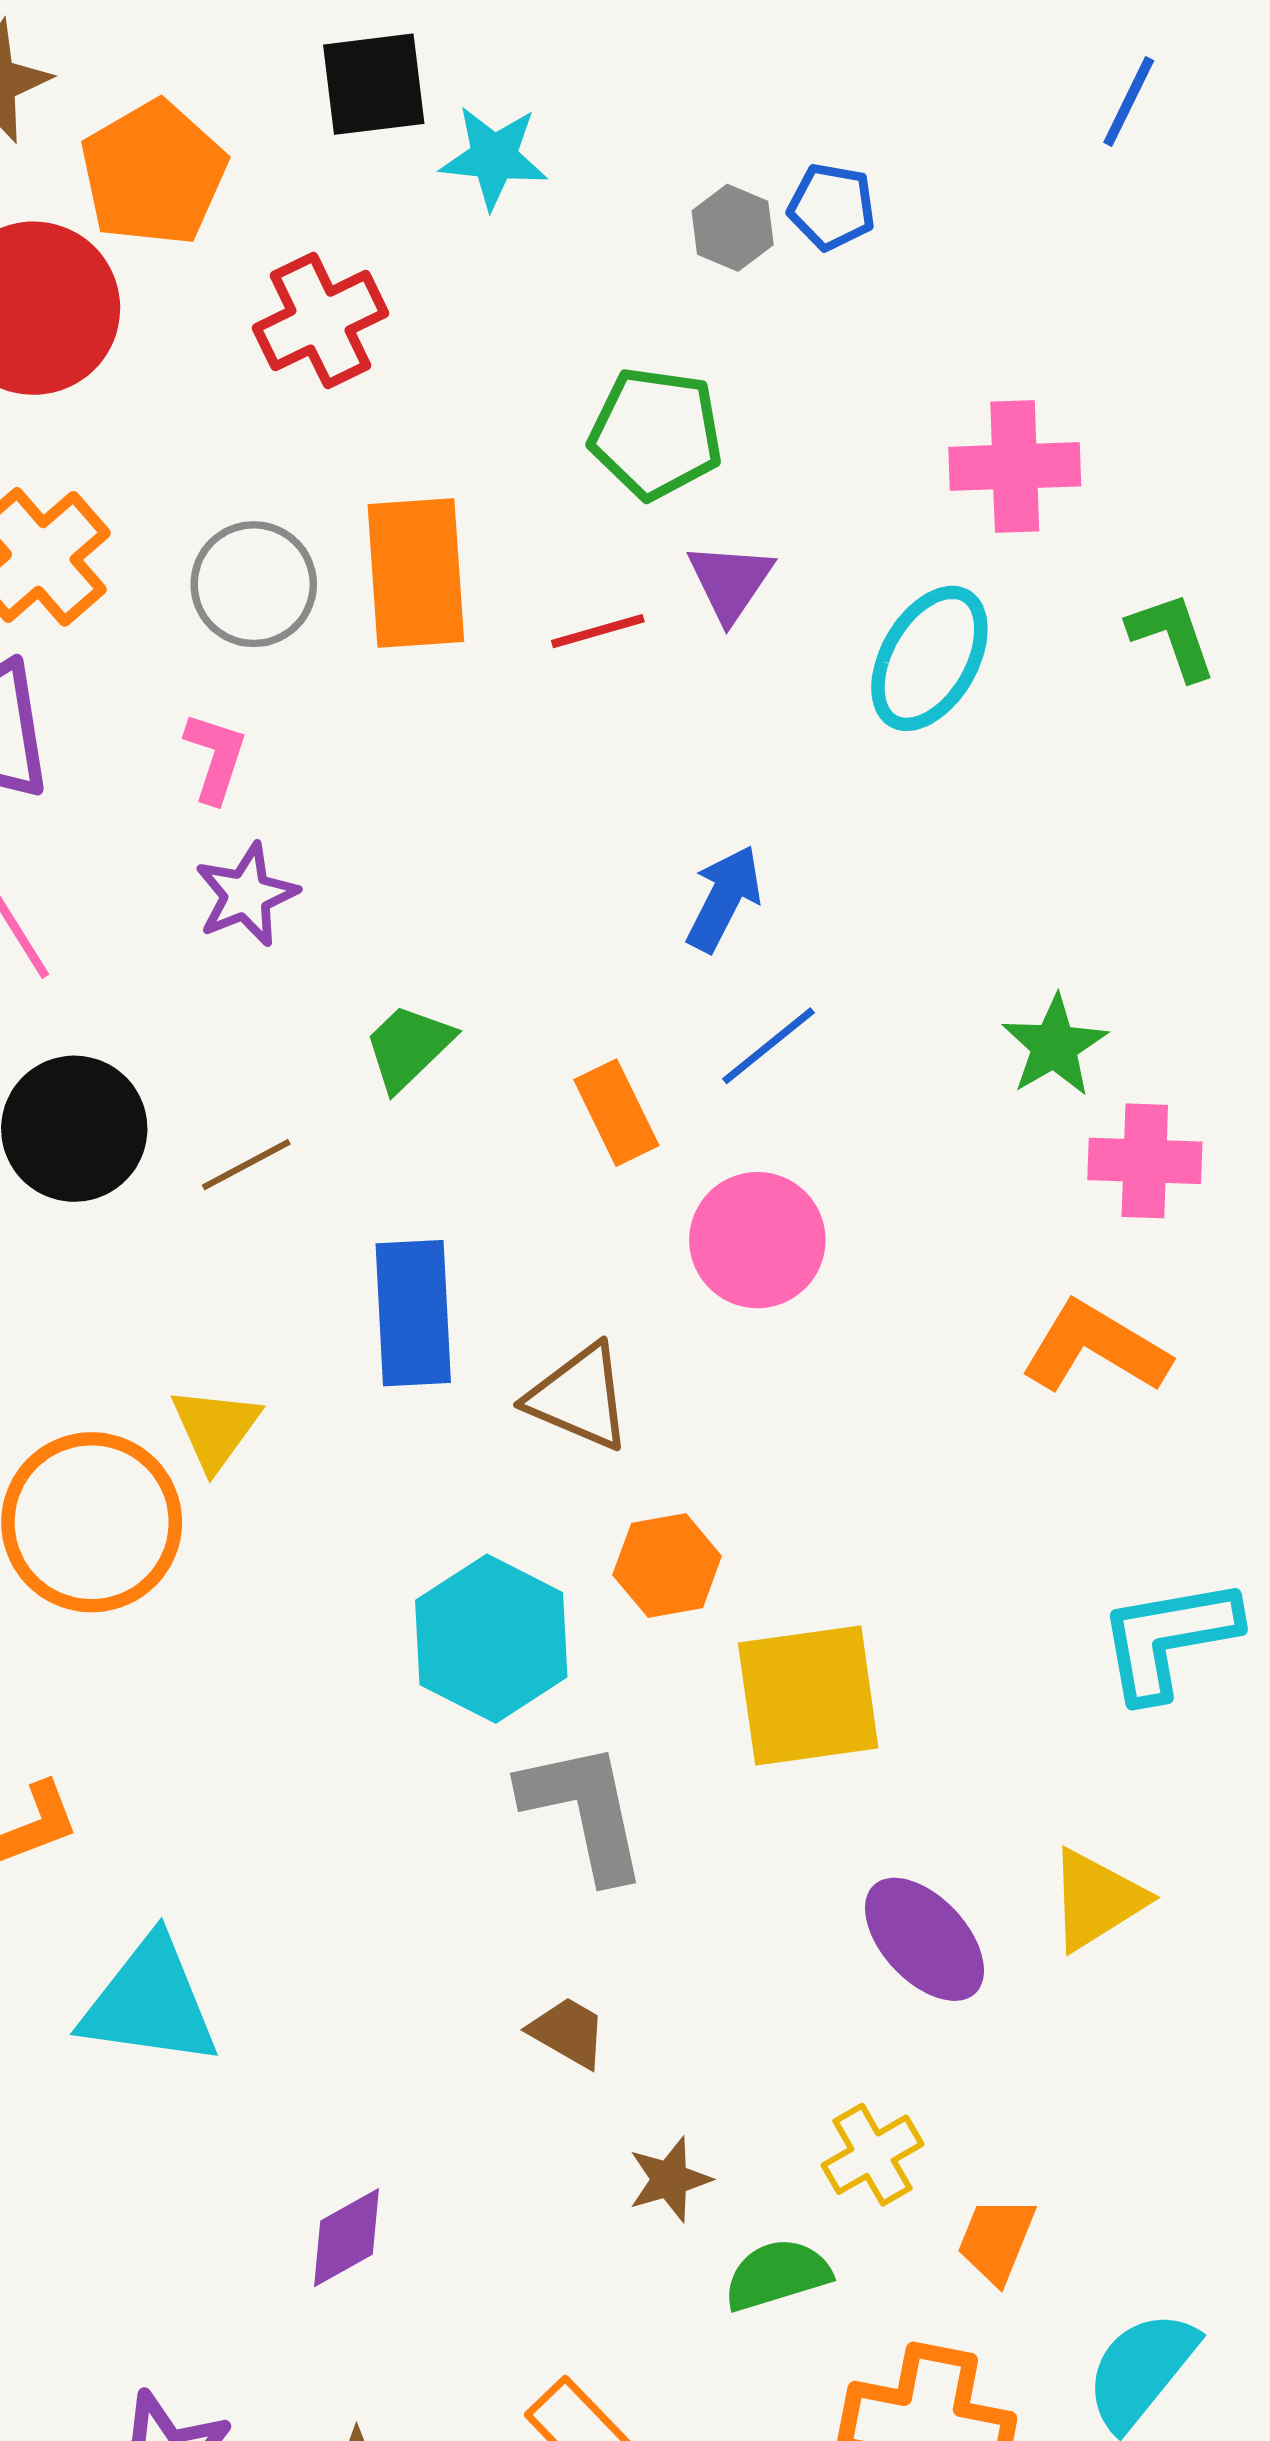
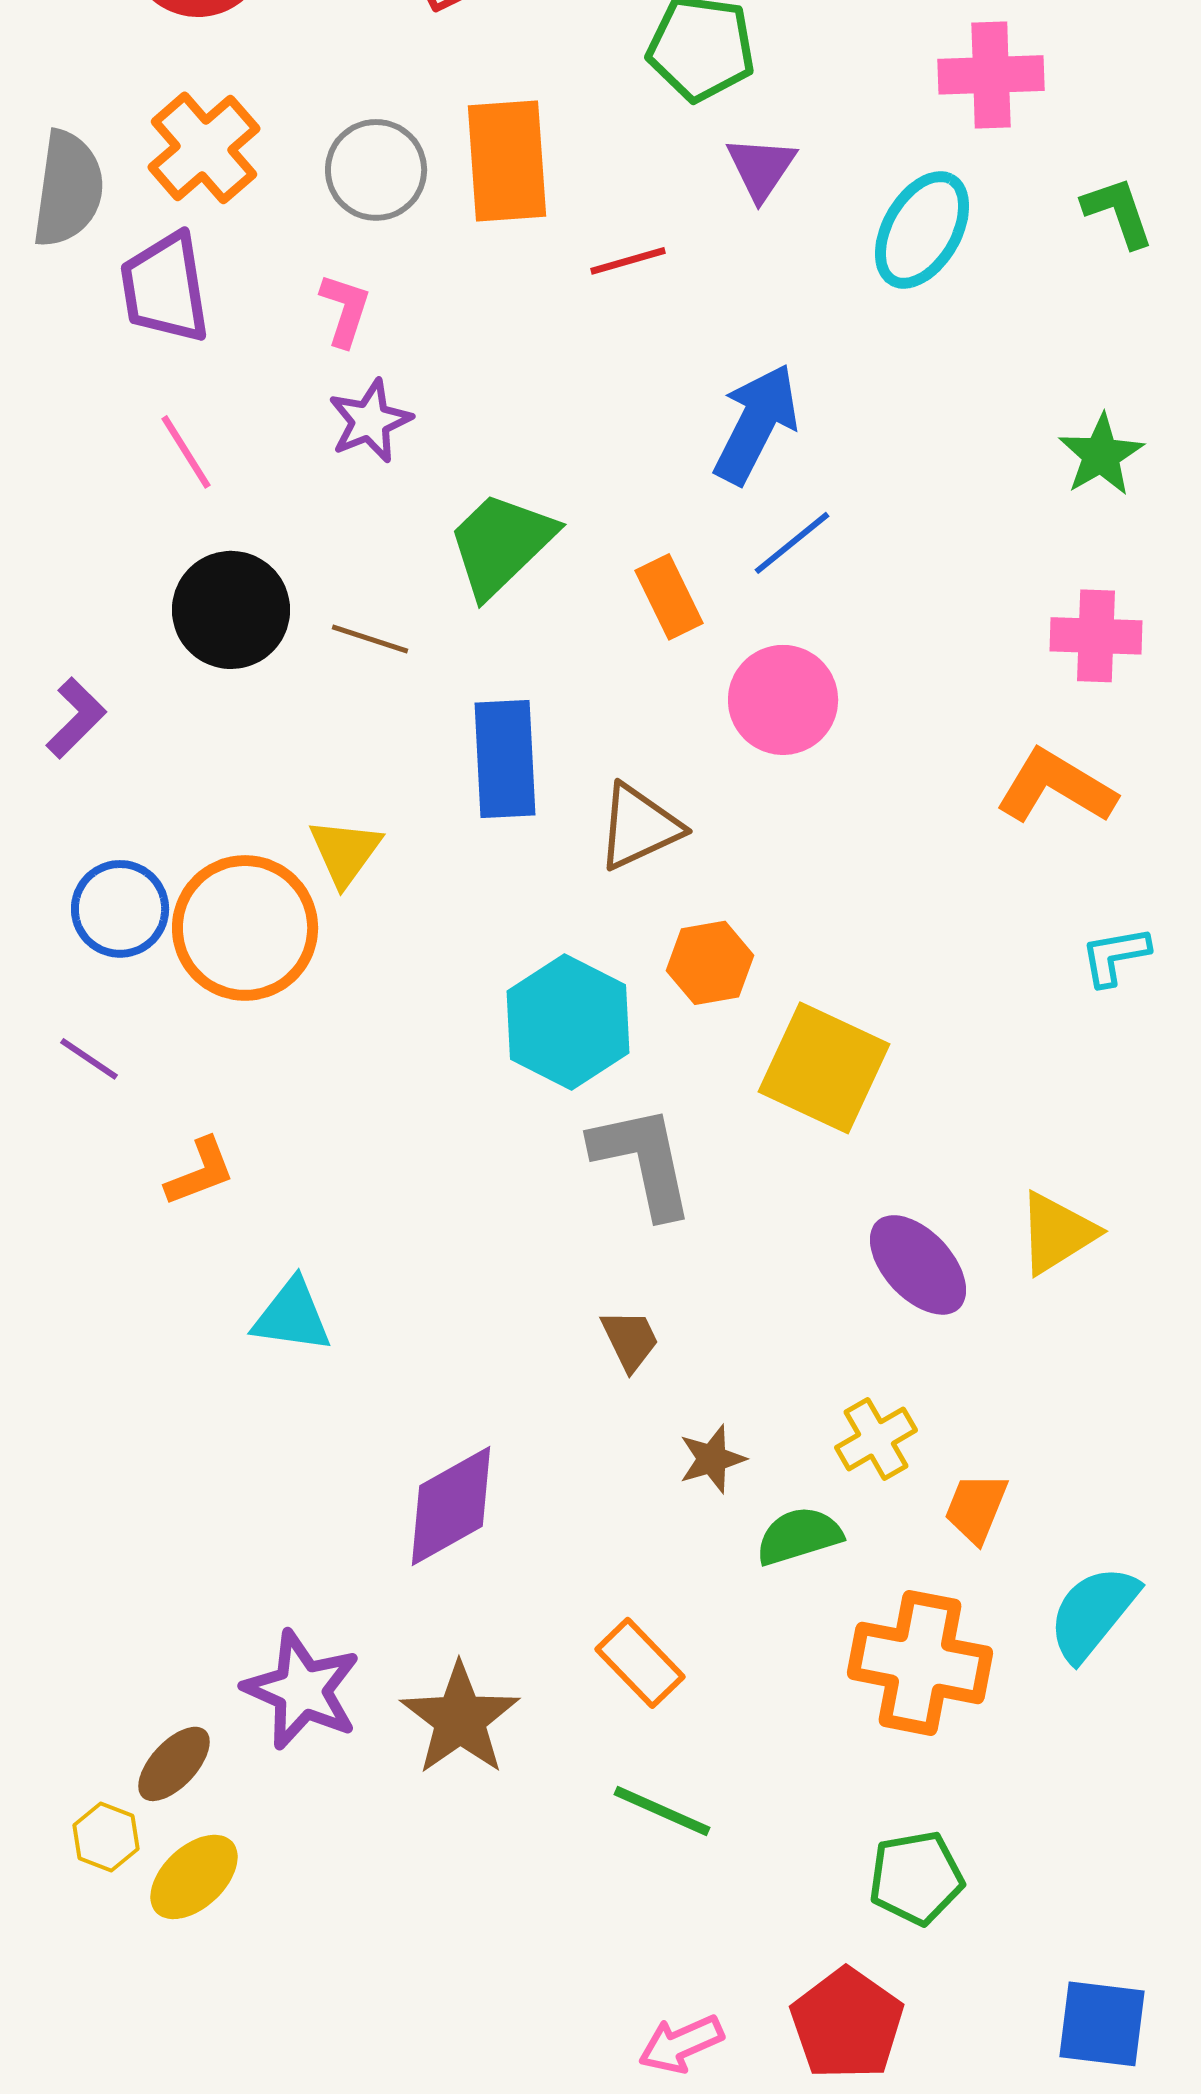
red line: (598, 631) -> (628, 261), moved
blue arrow: (724, 899) -> (756, 424), size x1.4
green star: (1054, 1046) -> (1101, 455), moved
green trapezoid: (408, 1047) -> (501, 544), size x1.5
brown line: (246, 1165) -> (370, 639), turned 46
brown triangle: (579, 1397) -> (639, 827), turned -48
cyan L-shape: (1168, 1639) -> (1115, 956), moved, size x0.6
yellow square: (808, 1696) -> (824, 1068), turned 33
cyan triangle: (150, 2002) -> (292, 1316), size x0.7
brown trapezoid: (568, 2032) -> (630, 1340), turned 34
purple diamond: (347, 2238) -> (451, 1506), size x1.5

